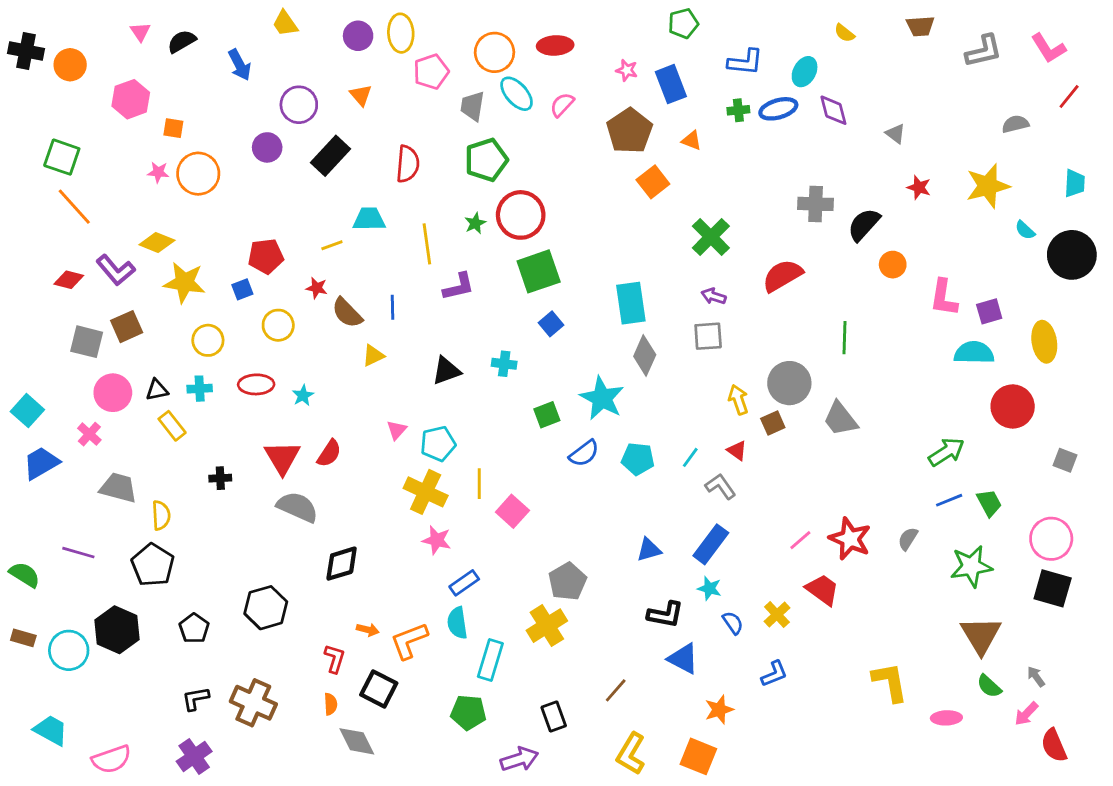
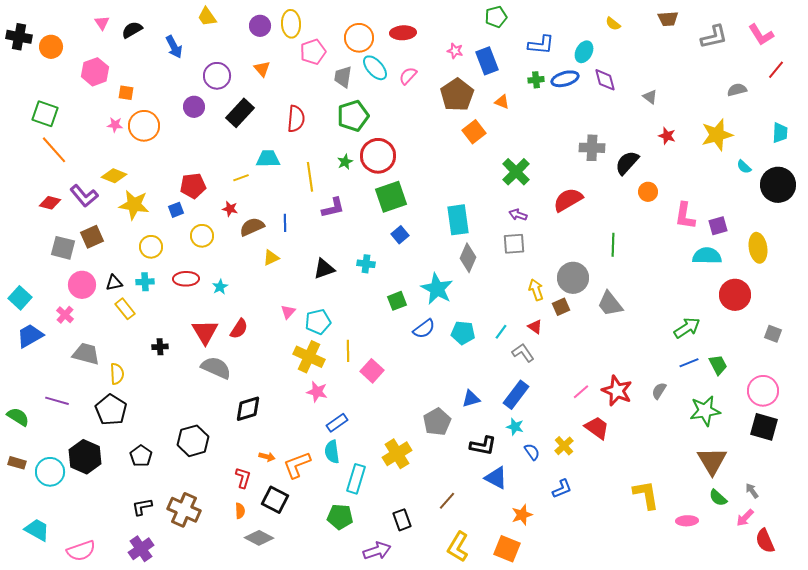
brown semicircle: (347, 313) -> (252, 227), turned 110
gray pentagon: (568, 581) -> (437, 422), moved
gray diamond: (357, 741) -> (259, 538), turned -36

